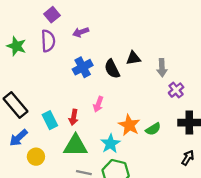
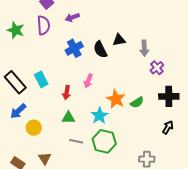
cyan rectangle: (50, 120) -> (41, 79), moved
green triangle: (75, 146) -> (68, 118), size x0.6

